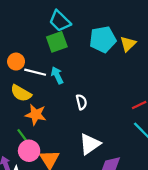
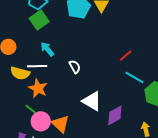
white line: (35, 72) -> (37, 66), moved
orange star: (36, 115) -> (38, 88), turned 30
white triangle: (90, 144) -> (92, 101), turned -40

